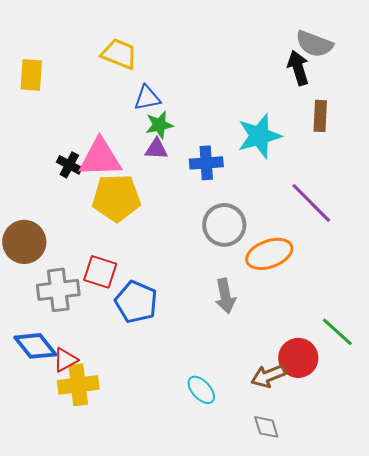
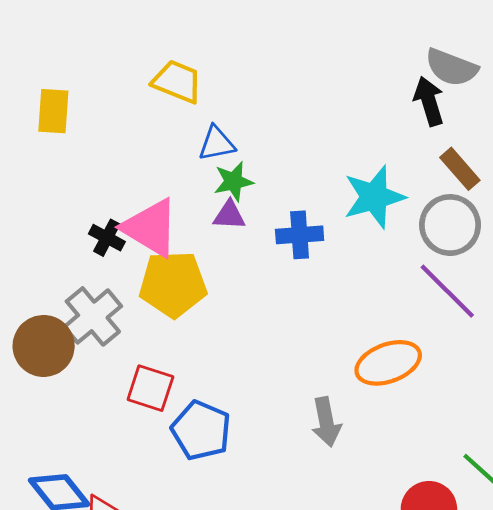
brown rectangle: (320, 116) -> (460, 169), turned -44
pink triangle: (100, 158) -> (150, 228), turned 33
gray circle: (224, 225) -> (450, 225), moved
gray cross: (58, 290) -> (93, 316), moved, turned -33

